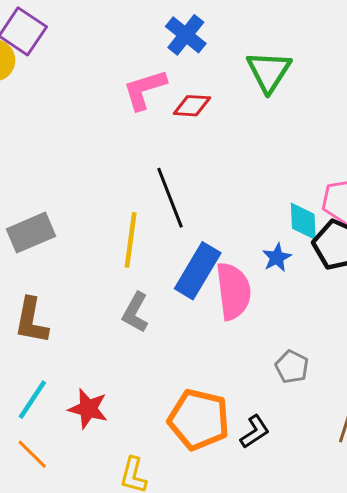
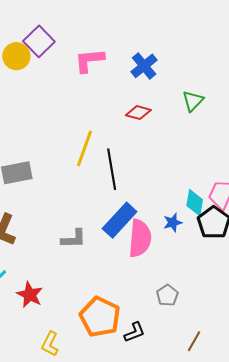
green triangle: (269, 71) -> (193, 101), size x0.7
pink L-shape: (145, 90) -> (89, 60), moved
yellow line: (131, 240) -> (85, 148), moved
gray L-shape: (135, 312) -> (74, 239), turned -132

